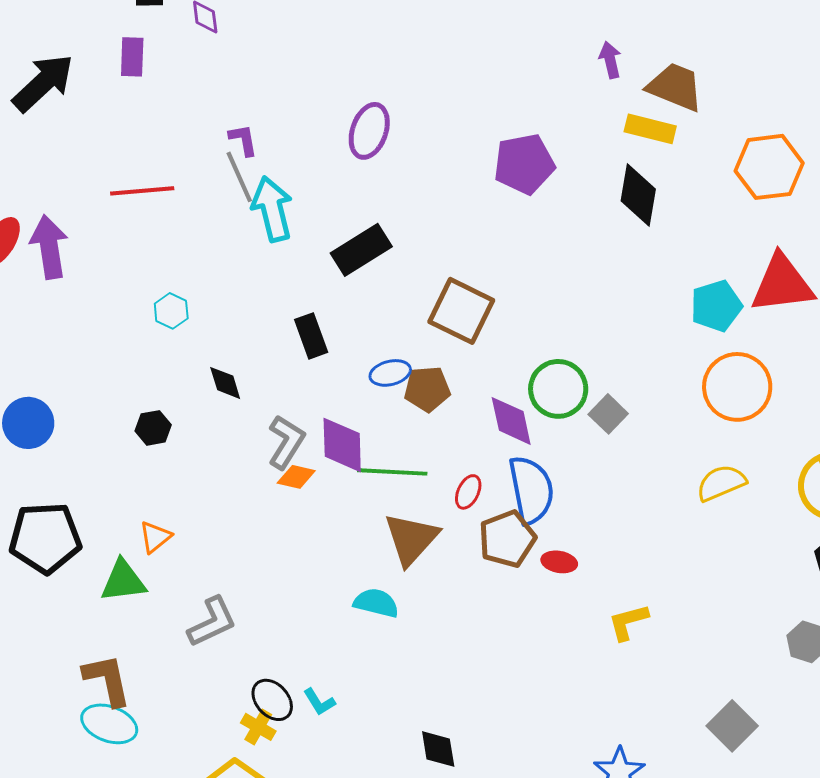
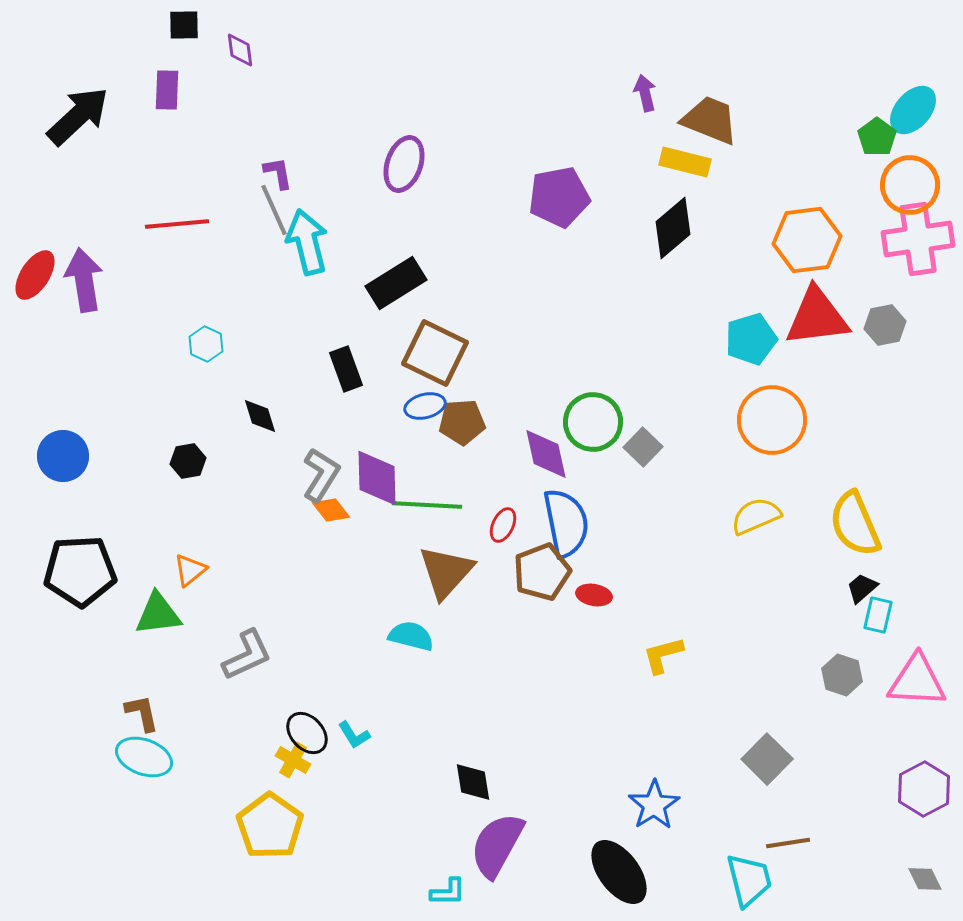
orange hexagon: (769, 167) -> (807, 240), moved
black diamond: (638, 195) -> (673, 228), turned 40
brown square: (461, 311) -> (435, 353), moved
orange diamond: (296, 477) -> (331, 510), turned 39
brown L-shape: (107, 680) -> (142, 713), size x0.7

